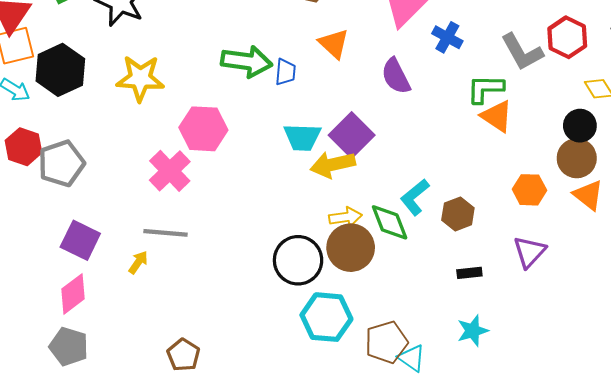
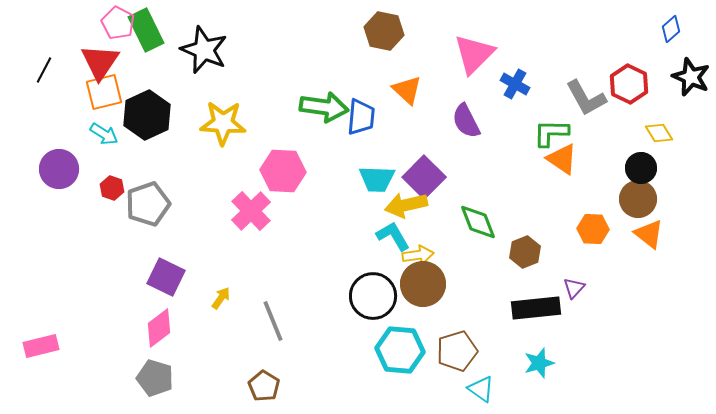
blue trapezoid: (285, 72) -> (361, 117), size x1.4
red hexagon: (24, 147) -> (112, 188), size x0.7
cyan L-shape: (415, 197) -> (393, 236), moved, turned 99
green diamond: (390, 222) -> (478, 222), moved
gray line: (166, 233) -> (273, 321), moved, turned 63
purple triangle: (529, 252) -> (574, 288), moved, size x0.7
black rectangle: (469, 273) -> (536, 308), size x2.0
brown pentagon: (386, 342) -> (457, 351), moved

